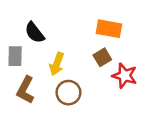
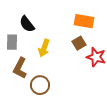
brown circle: (68, 93) -> (40, 85), moved

